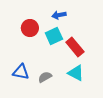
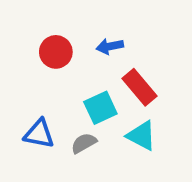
blue arrow: (59, 15) -> (110, 46), moved
cyan square: (54, 36) -> (100, 108), moved

